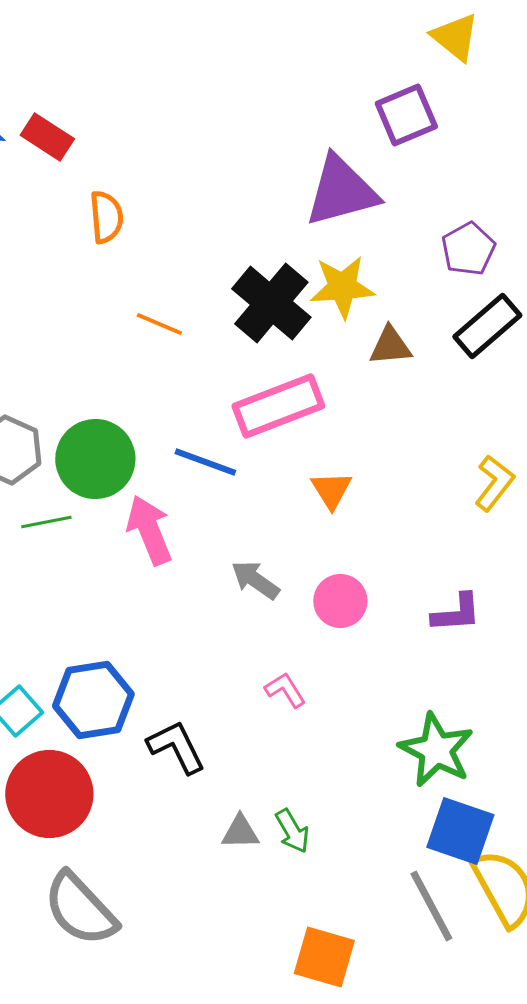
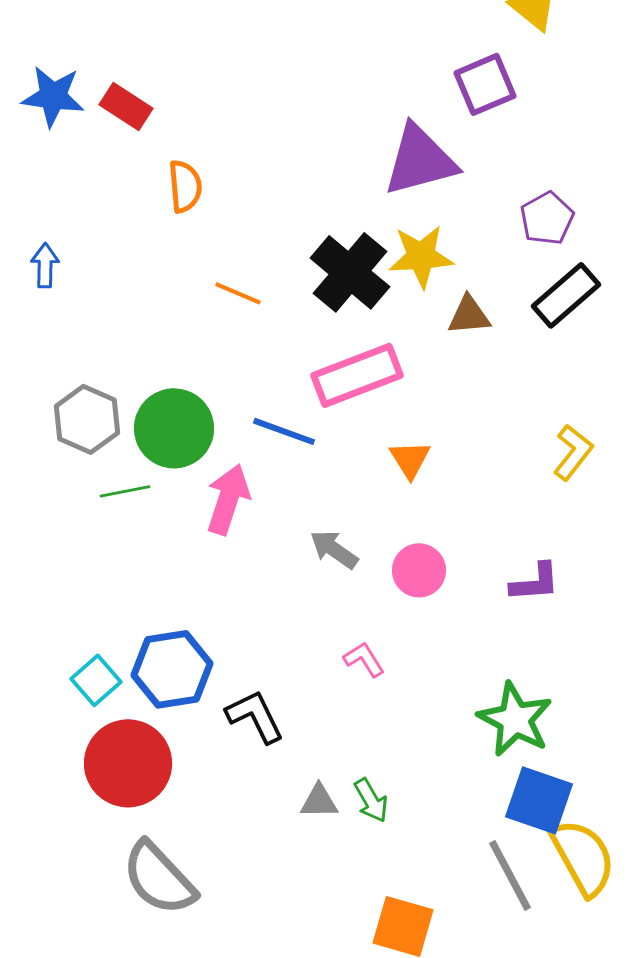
pink arrow: (149, 530) -> (228, 499), turned 40

